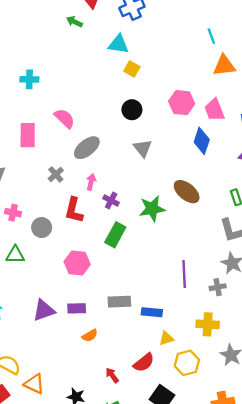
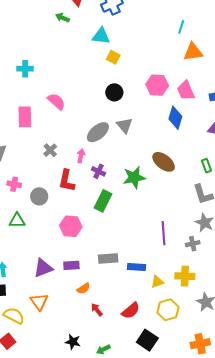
cyan line: (211, 36) -> (181, 27), turned 40
gray ellipse: (87, 148) -> (98, 132), moved
yellow triangle: (166, 338) -> (157, 282), moved
red arrow: (112, 375) -> (97, 310), moved
orange triangle: (34, 384) -> (39, 302), moved, turned 30

